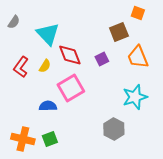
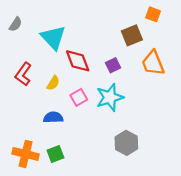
yellow semicircle: (45, 66) -> (53, 83), moved
pink square: (71, 88) -> (79, 97), size x0.6
cyan star: (135, 97) -> (110, 97), moved

